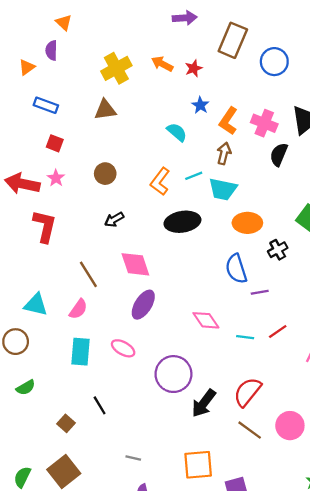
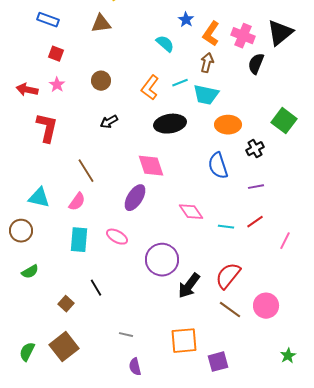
red arrow: (22, 184) -> (27, 90), size x0.7
pink diamond: (135, 264) -> (151, 166), moved
purple line: (260, 292) -> (256, 187), moved

